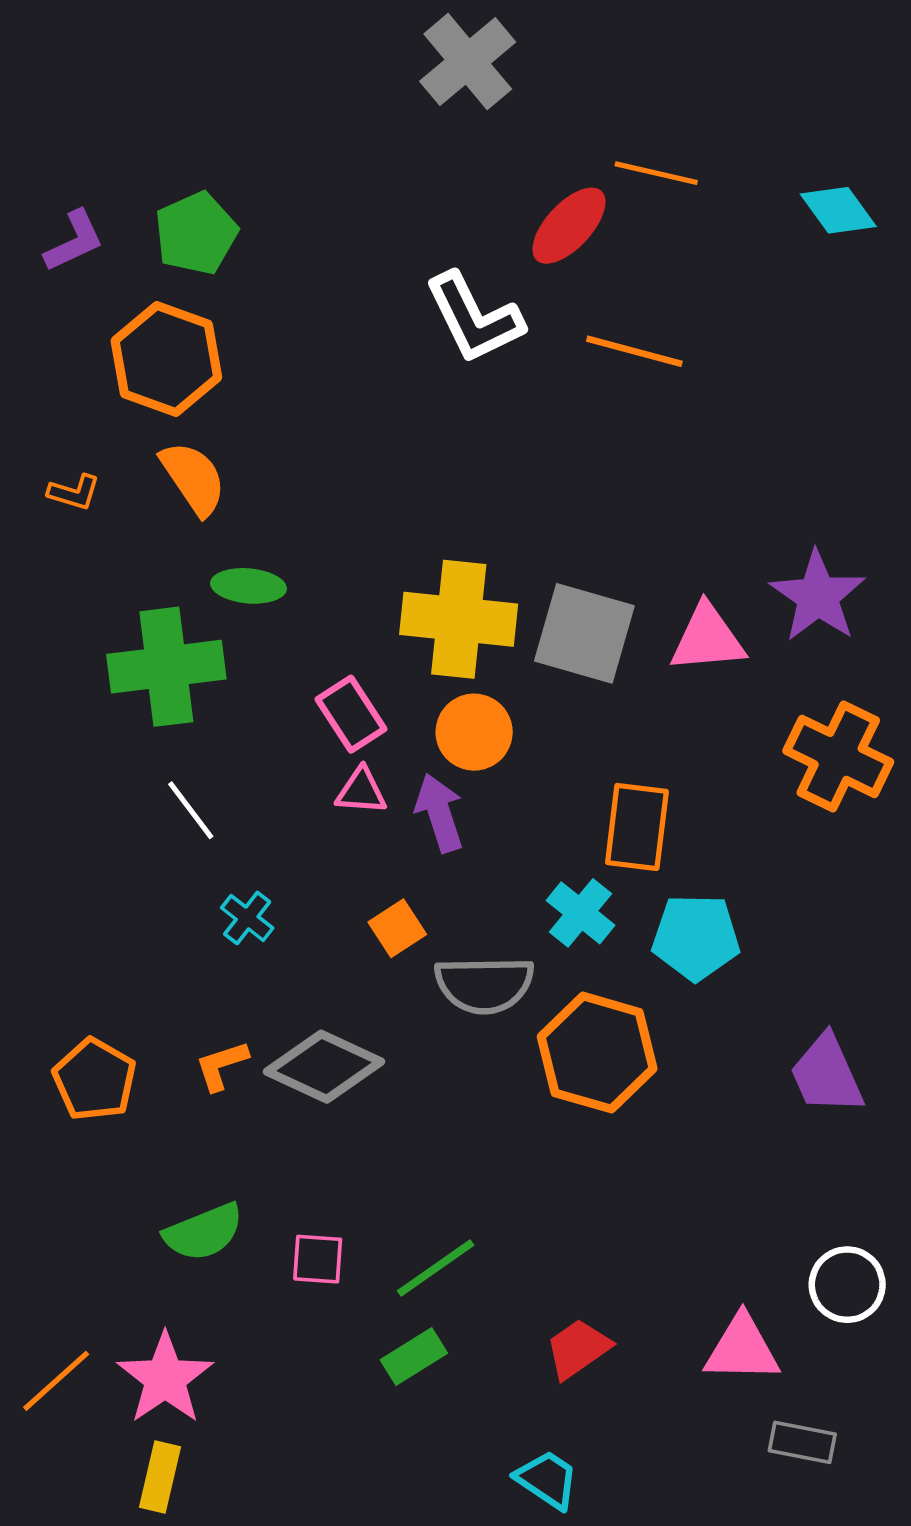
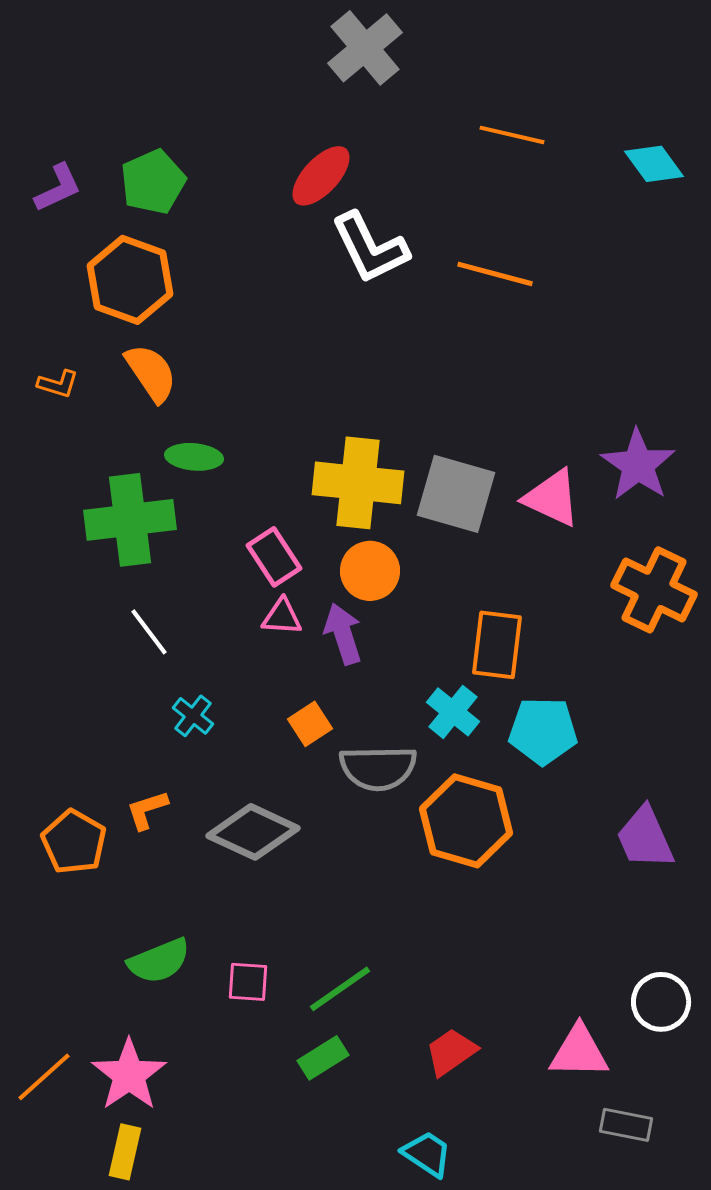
red ellipse: (569, 226) -> (321, 176), moved
pink triangle: (707, 638) -> (552, 498), turned 30
orange L-shape: (222, 1065) -> (147, 810), moved

